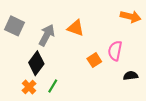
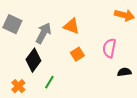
orange square: (94, 60) -> (77, 54), moved
orange cross: (29, 87) -> (18, 86), moved

